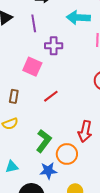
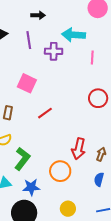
purple cross: (54, 46) -> (54, 51), moved
green L-shape: (44, 141) -> (22, 159), moved
blue star: (48, 171) -> (31, 187), moved

